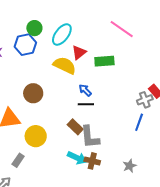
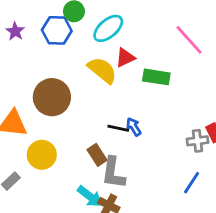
blue arrow: (85, 90) -> (134, 127), moved
brown circle: (33, 93) -> (52, 97), size x1.4
blue line: (139, 122) -> (192, 183), moved

